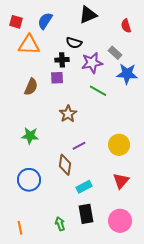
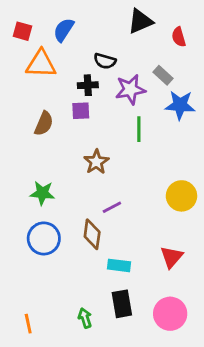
black triangle: (88, 15) -> (140, 21), moved
green line: (98, 91) -> (139, 129), turned 60
yellow circle: (119, 145) -> (181, 196), moved
blue circle: (29, 180) -> (44, 238), moved
cyan rectangle: (84, 187) -> (119, 265), turned 35

